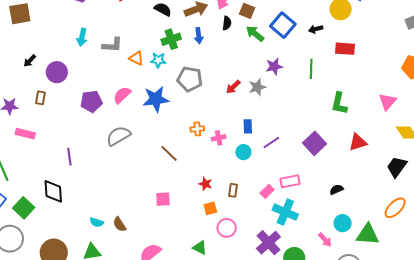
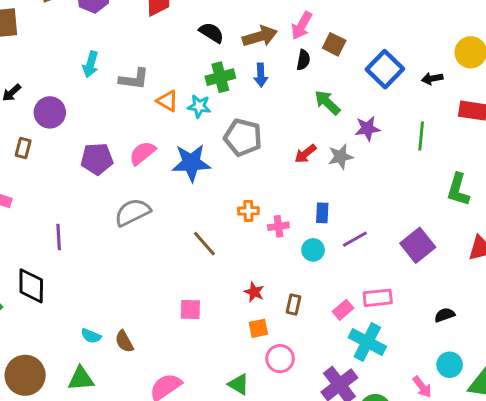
green arrow: (255, 34) -> (327, 102), moved

